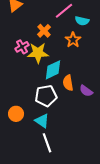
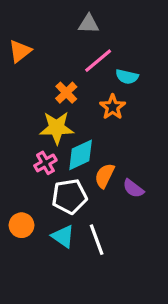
pink cross: (22, 47) -> (45, 163), moved
orange semicircle: (68, 83) -> (105, 176), turned 35
white line: (47, 143) -> (97, 240), moved

